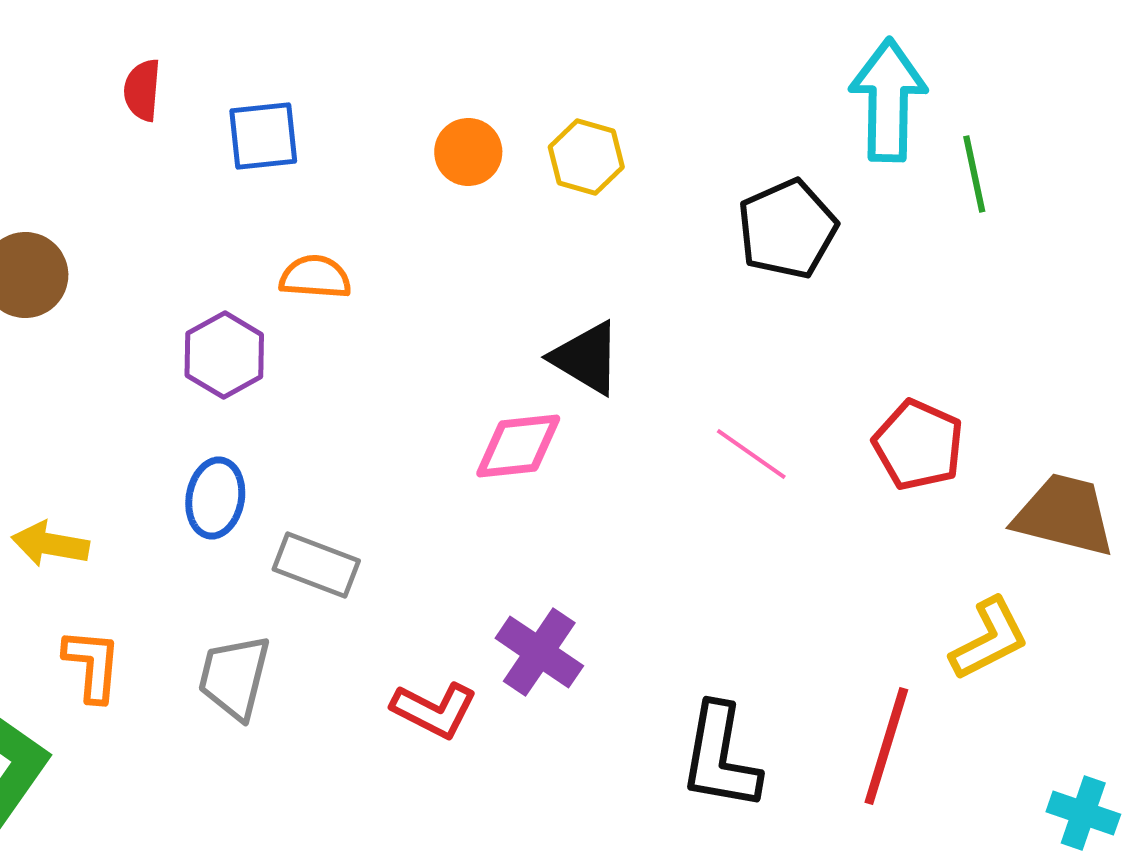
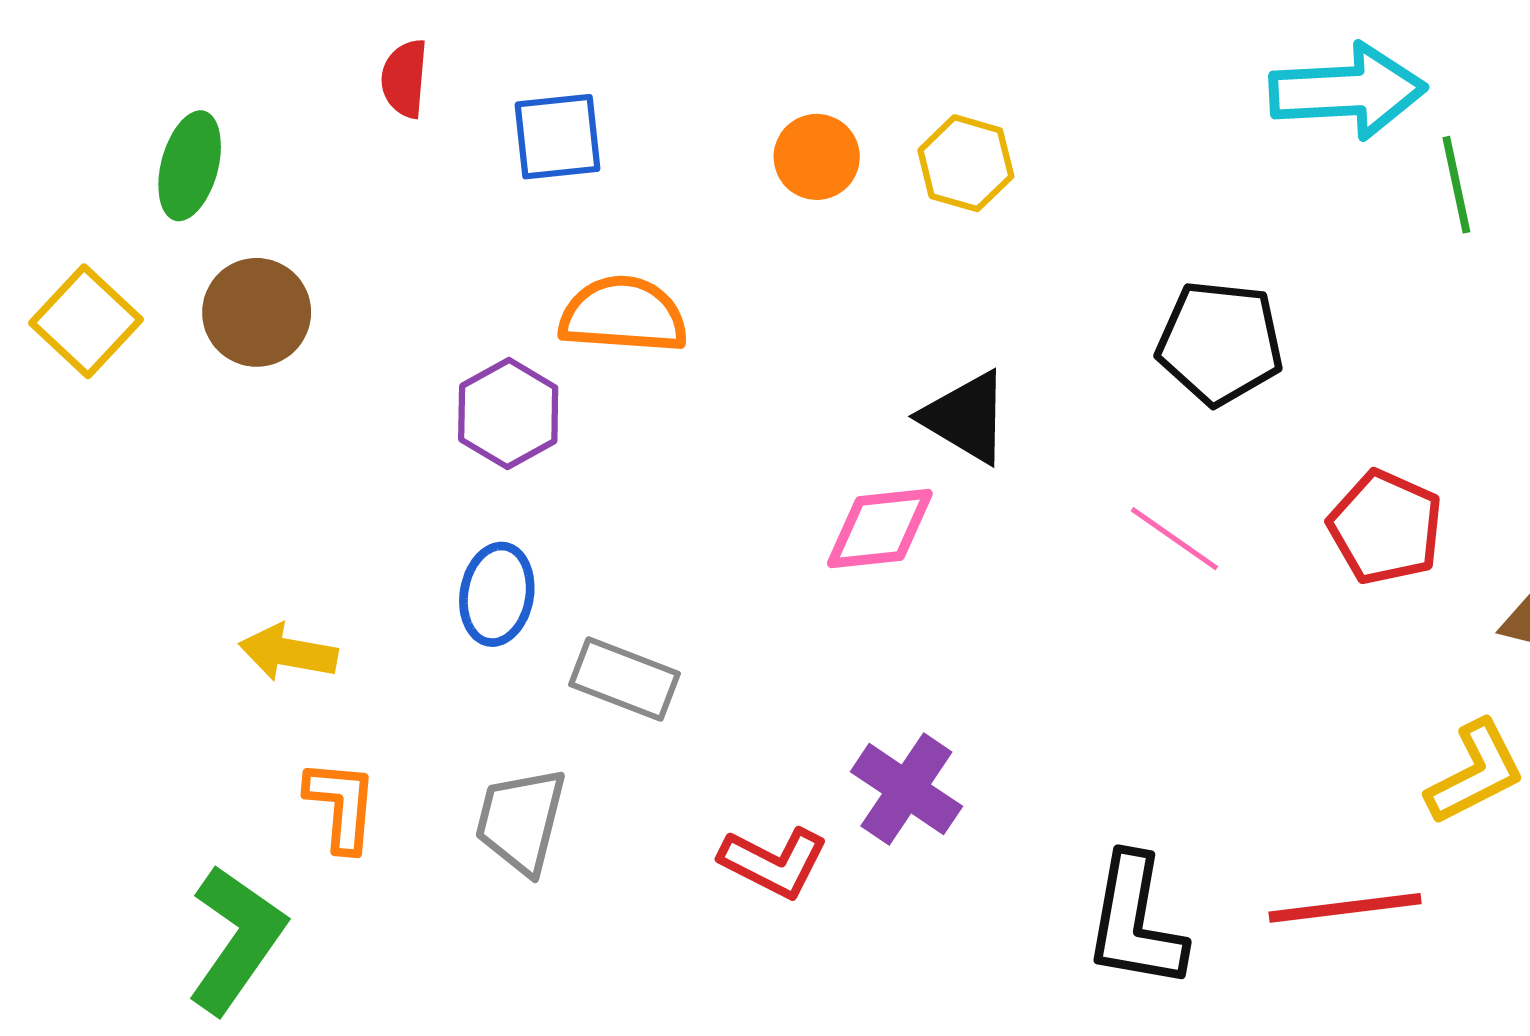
cyan arrow: (888, 100) -> (1348, 91), turned 86
black pentagon: (787, 229) -> (1220, 343), moved, turned 30
orange semicircle: (315, 277) -> (623, 315), size x1.4
red line: (886, 746) -> (1345, 908), turned 66

